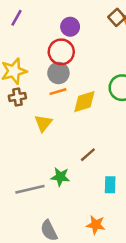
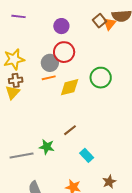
purple line: (17, 18) -> (19, 16), turned 64
red circle: (61, 52) -> (64, 52), moved
yellow triangle: (43, 123) -> (12, 92), moved
cyan rectangle: (110, 185) -> (87, 155), turned -48

